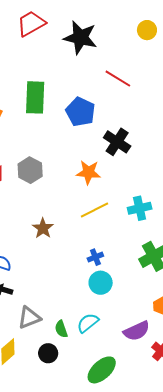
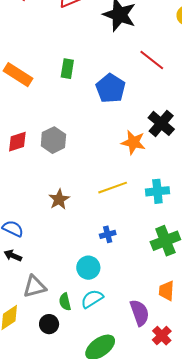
green rectangle: (35, 97) -> (67, 69), size x0.6
black cross: (117, 142) -> (161, 123), moved
orange star: (88, 172) -> (133, 142), moved
cyan circle: (101, 283) -> (88, 268), moved
purple semicircle: (137, 331) -> (140, 313), turned -92

